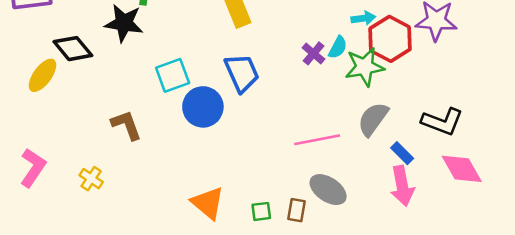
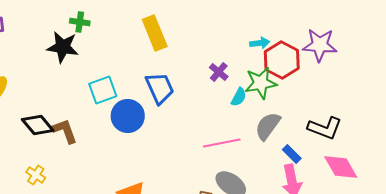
cyan semicircle: (338, 47) -> (239, 97), moved
black diamond: (73, 49) -> (38, 125), moved

